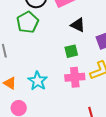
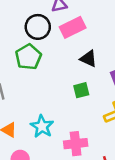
pink cross: (75, 77) -> (76, 144), moved

